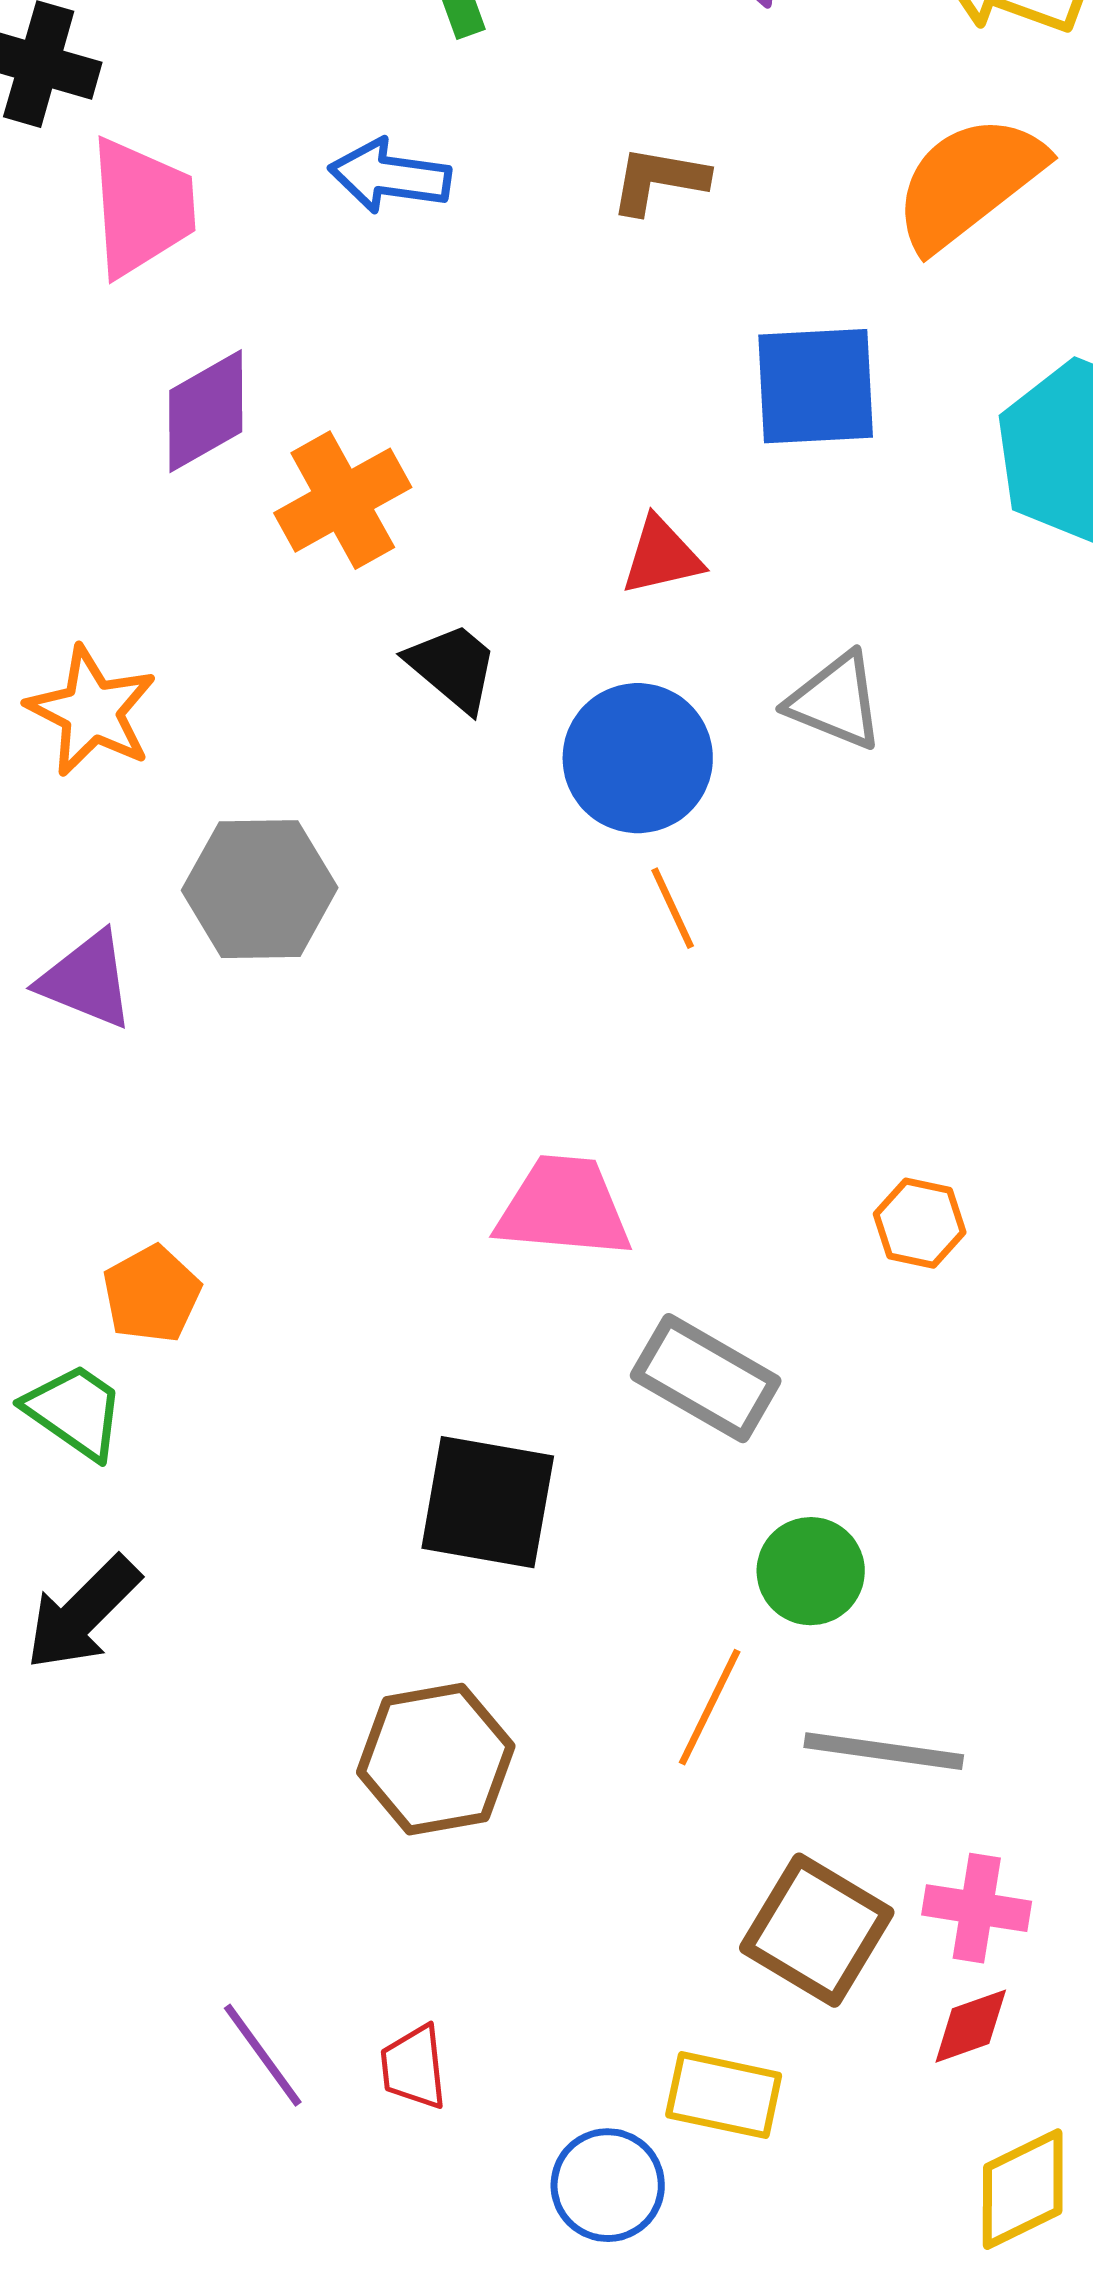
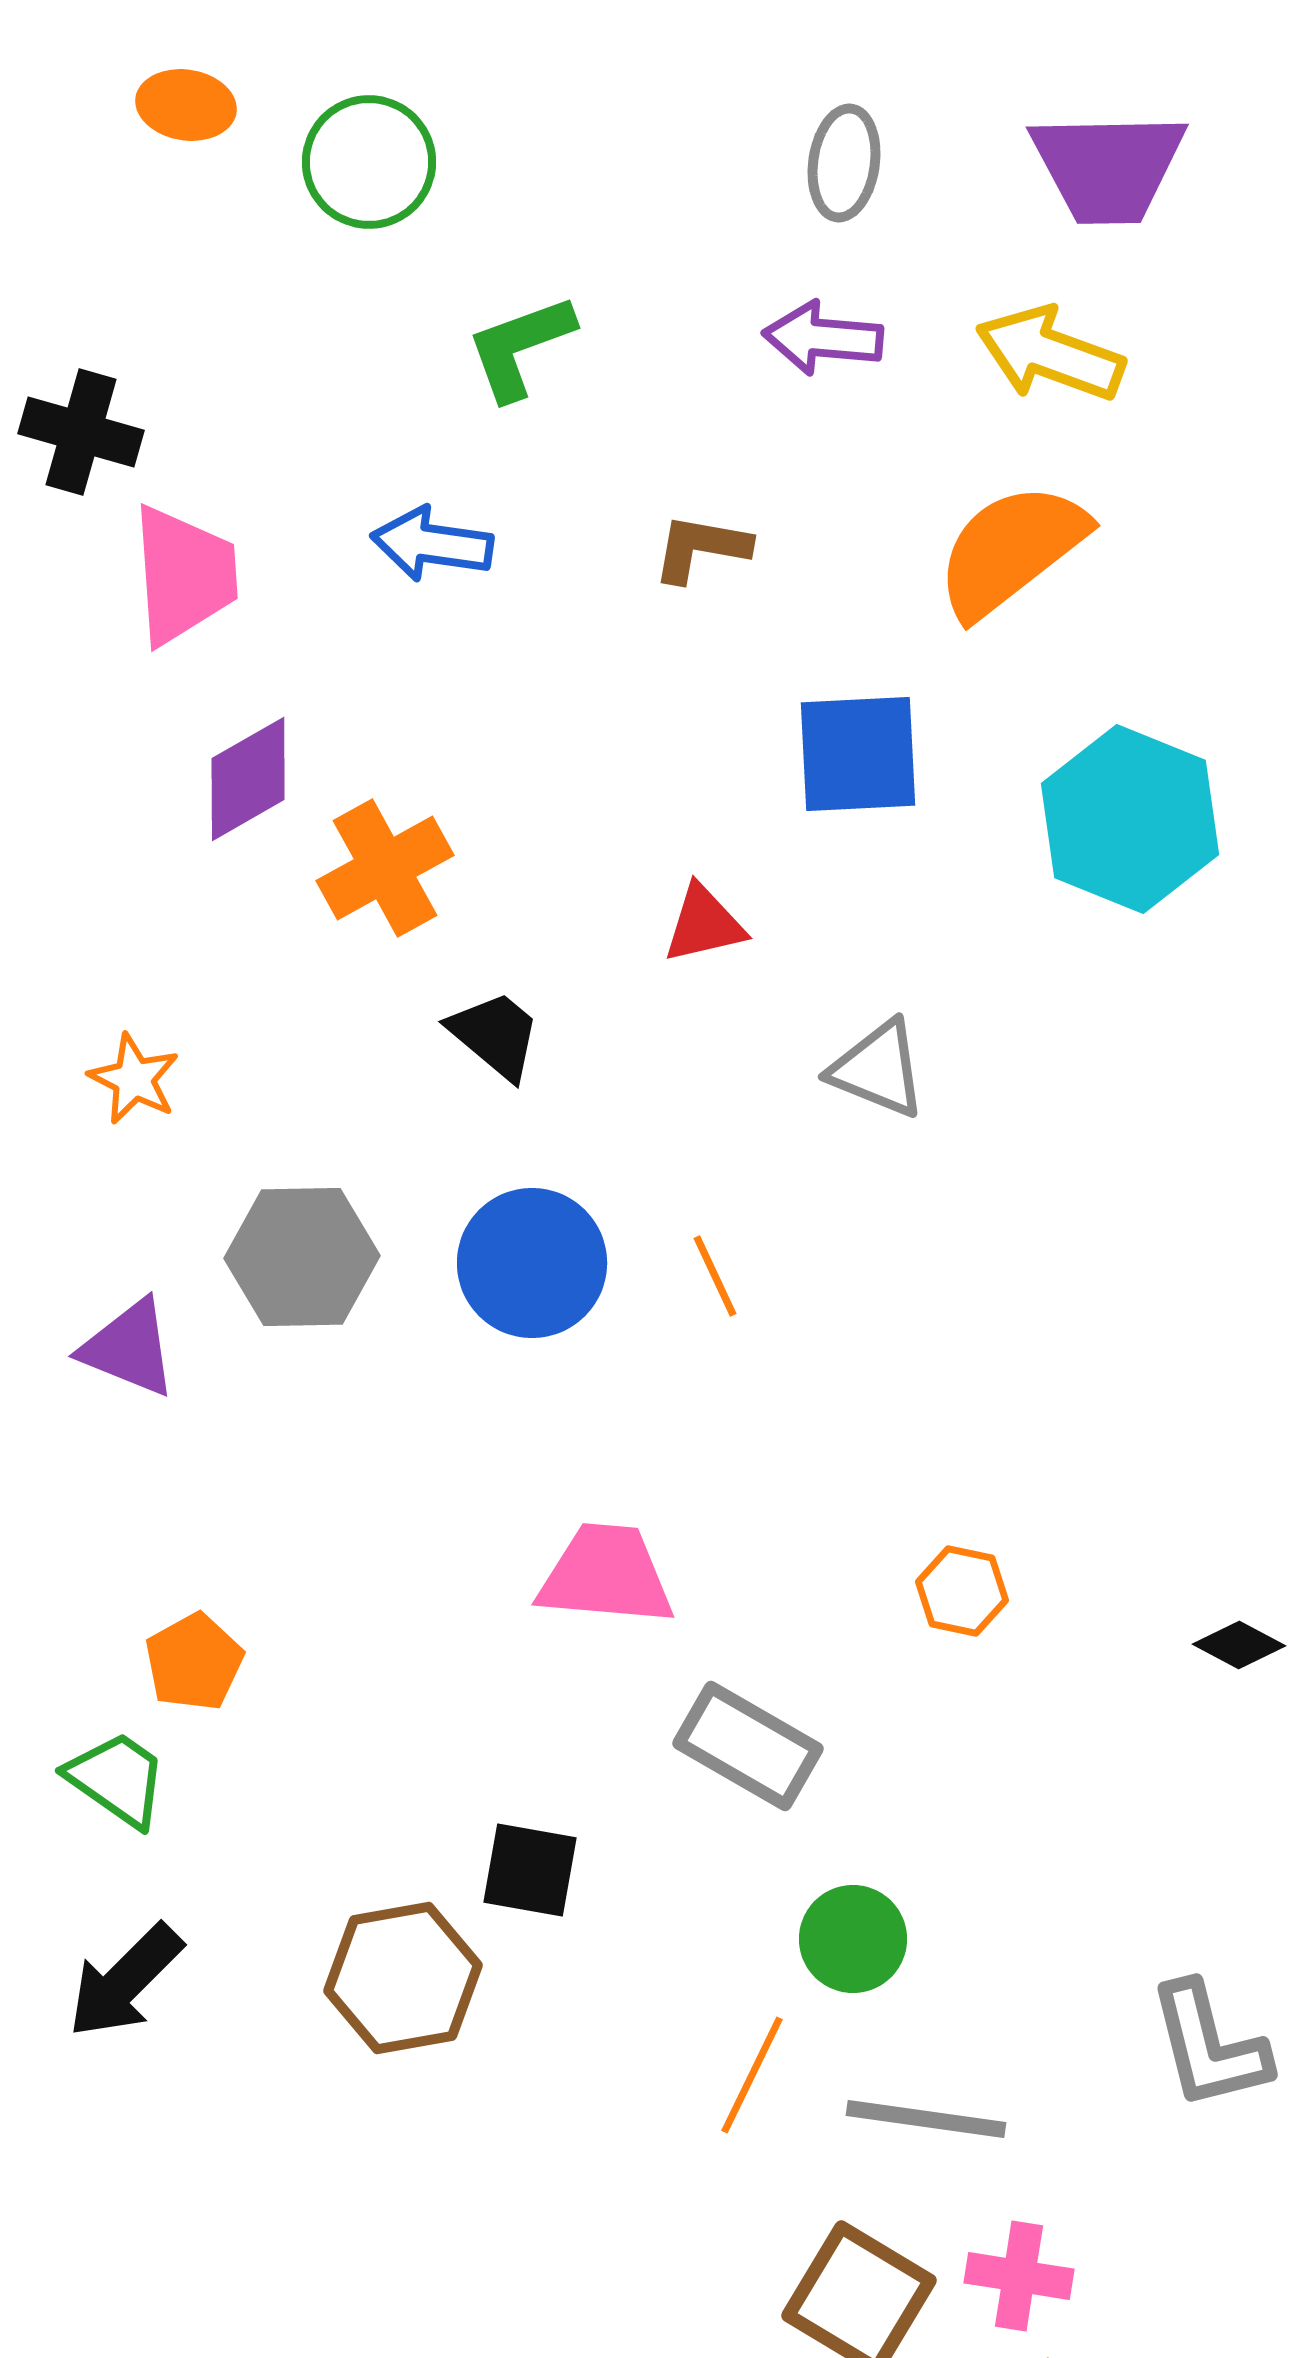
orange star: (92, 711) -> (134, 1079), size x0.7
blue circle: (638, 758) -> (532, 1263), moved
black square: (488, 1502) -> (530, 1870), size x0.7
brown hexagon: (436, 1759) -> (403, 1978), moved

